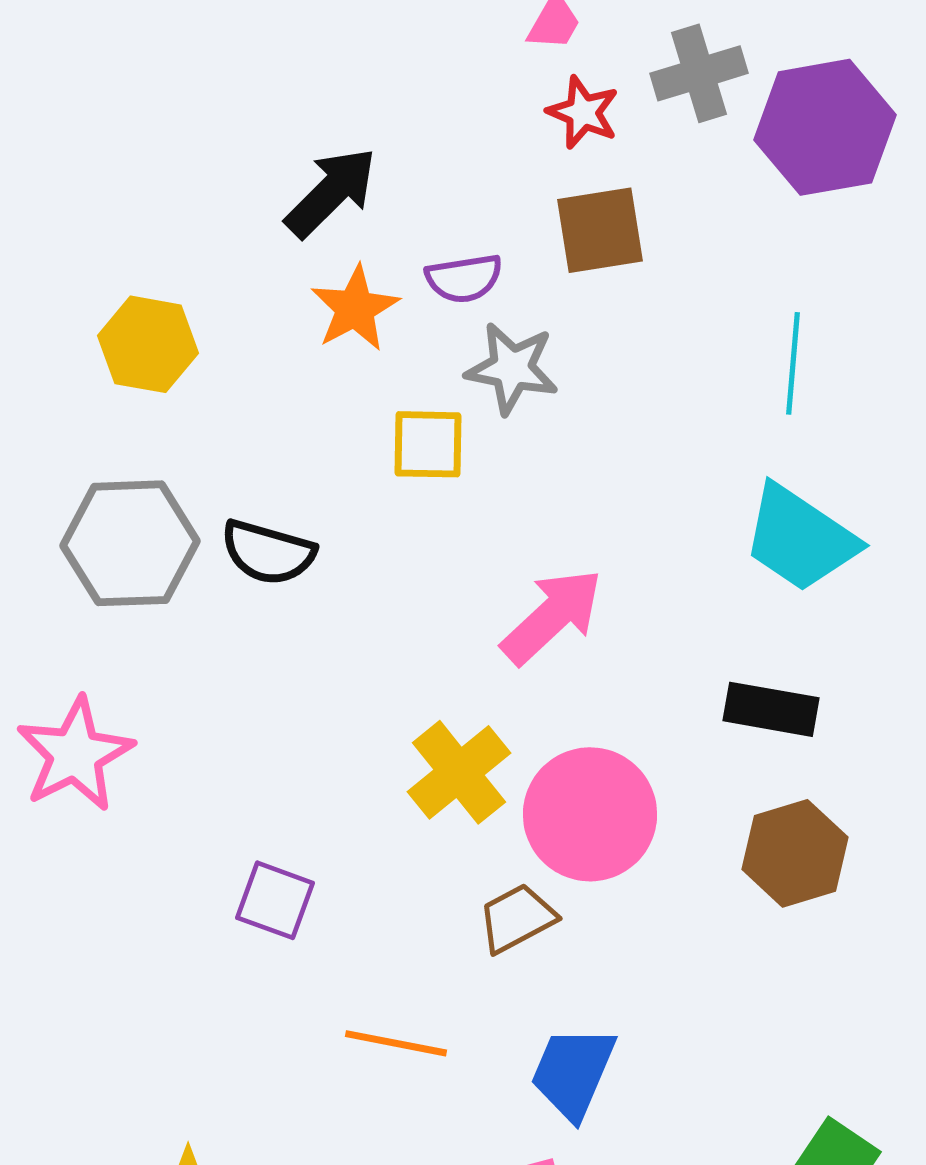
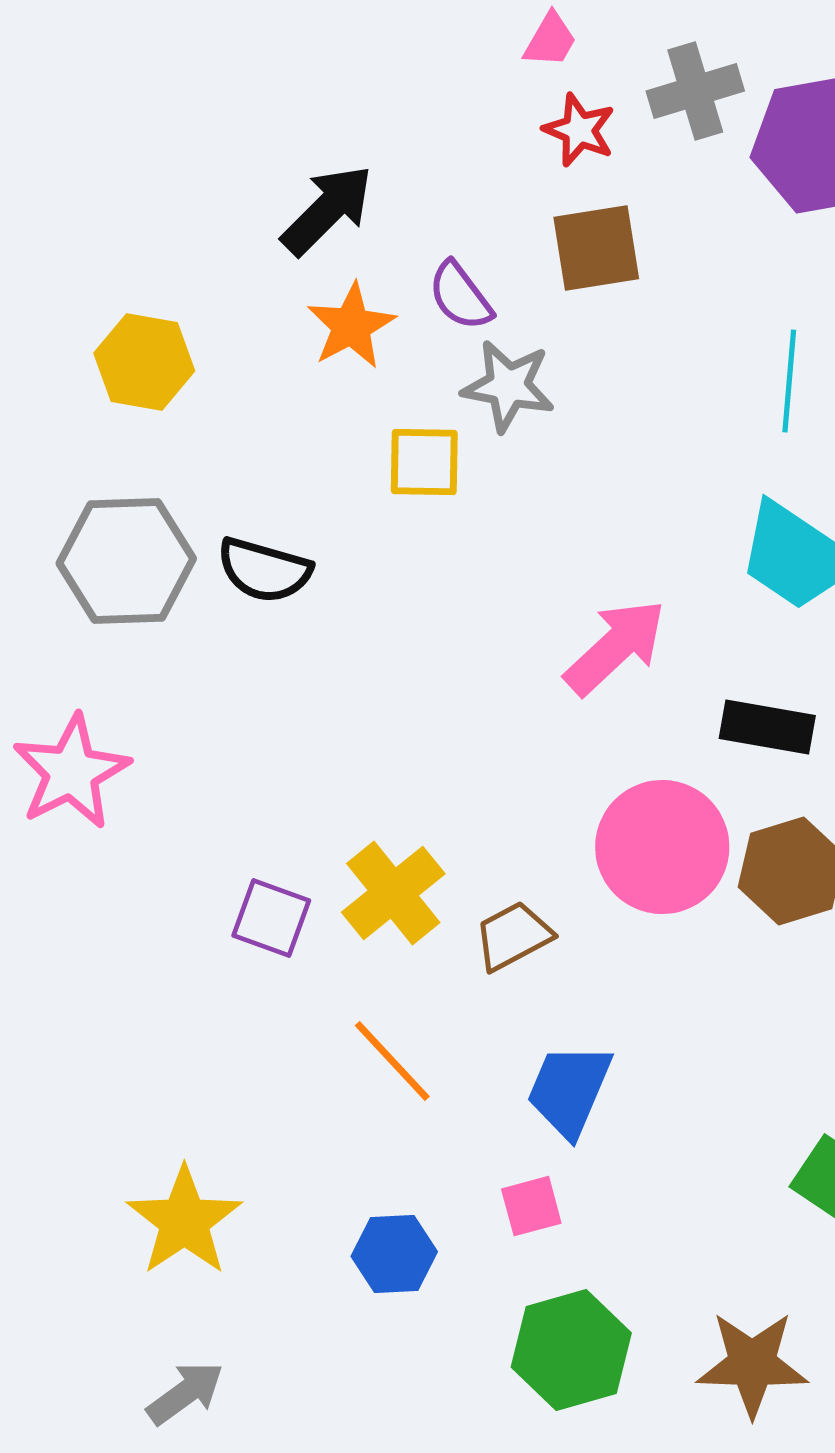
purple semicircle: (464, 278) -> (460, 296), turned 62
pink arrow: (552, 616) -> (615, 647), moved
yellow cross: (459, 772) -> (393, 893), moved
pink circle: (590, 814) -> (662, 847), moved
orange line: (396, 1043) -> (392, 1061), turned 36

